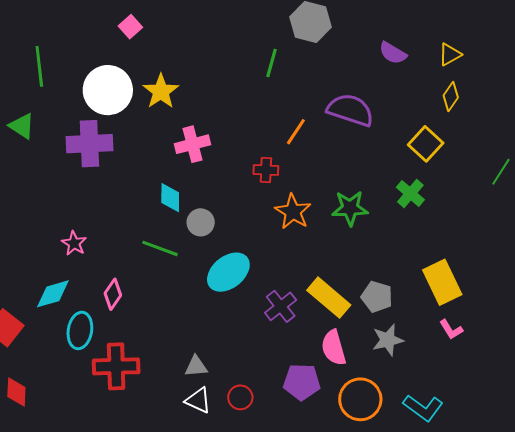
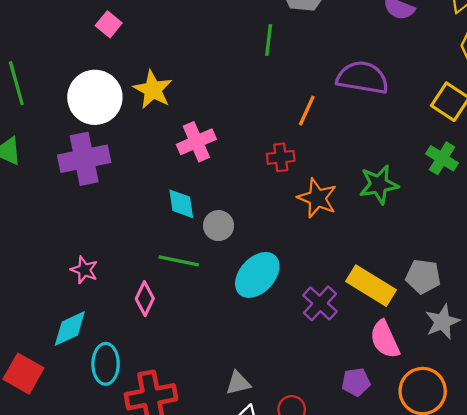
pink diamond: (113, 294) -> (145, 299), moved
purple pentagon: (302, 382) -> (356, 382), size x0.7

